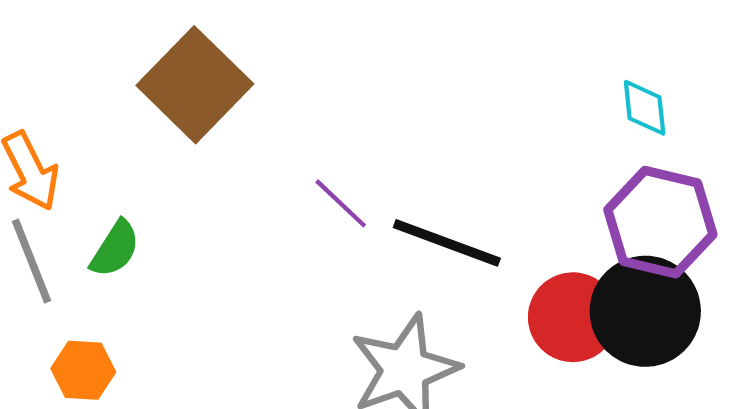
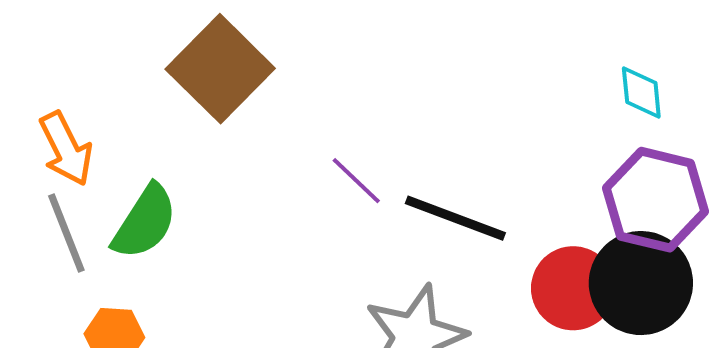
green semicircle: (115, 249) -> (145, 222), size x1.4

